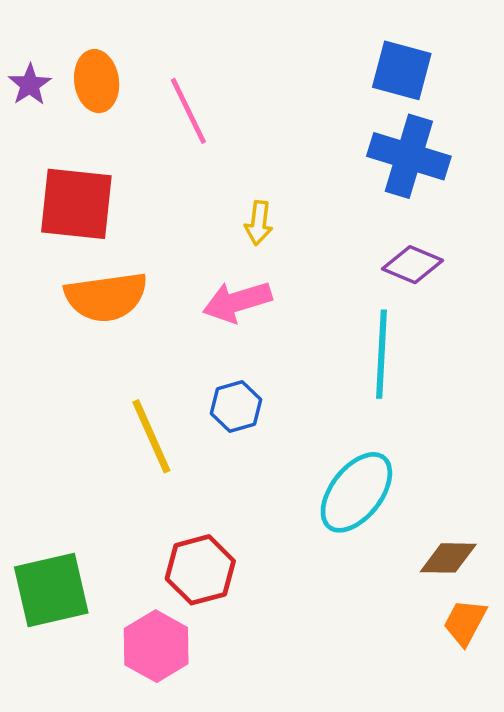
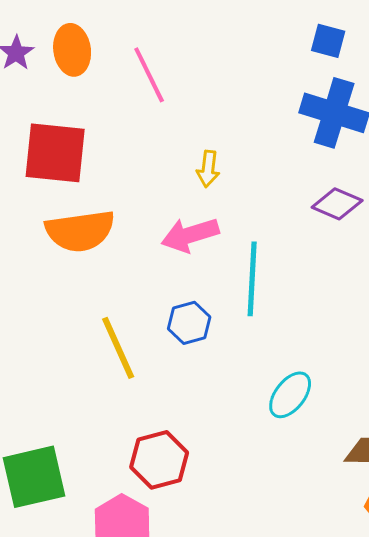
blue square: (402, 70) -> (328, 41), size x0.7
cyan line: (381, 354) -> (252, 279), moved
cyan ellipse: (356, 492) -> (290, 395), size x0.7

